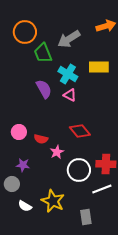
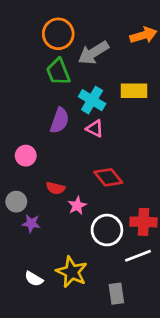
orange circle: (25, 32) -> (58, 34), moved
purple semicircle: (44, 89) -> (60, 120), turned 48
pink circle: (19, 132) -> (26, 156), moved
gray circle: (12, 184) -> (16, 202), moved

